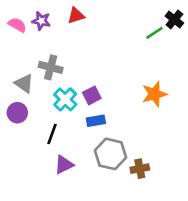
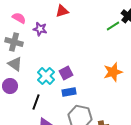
red triangle: (76, 16) -> (62, 11), moved
purple star: (41, 21) -> (40, 29), moved
pink semicircle: (17, 25) -> (19, 18), moved
gray cross: (51, 67) -> (14, 42), moved

